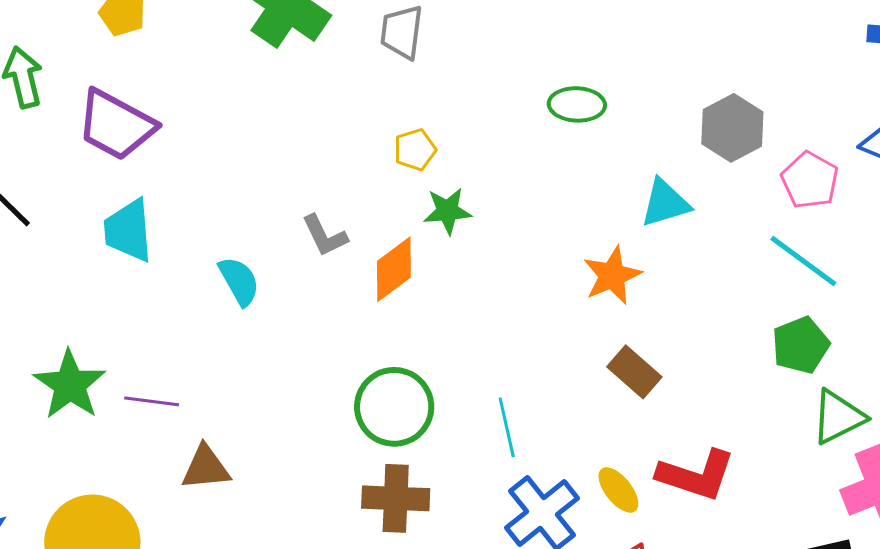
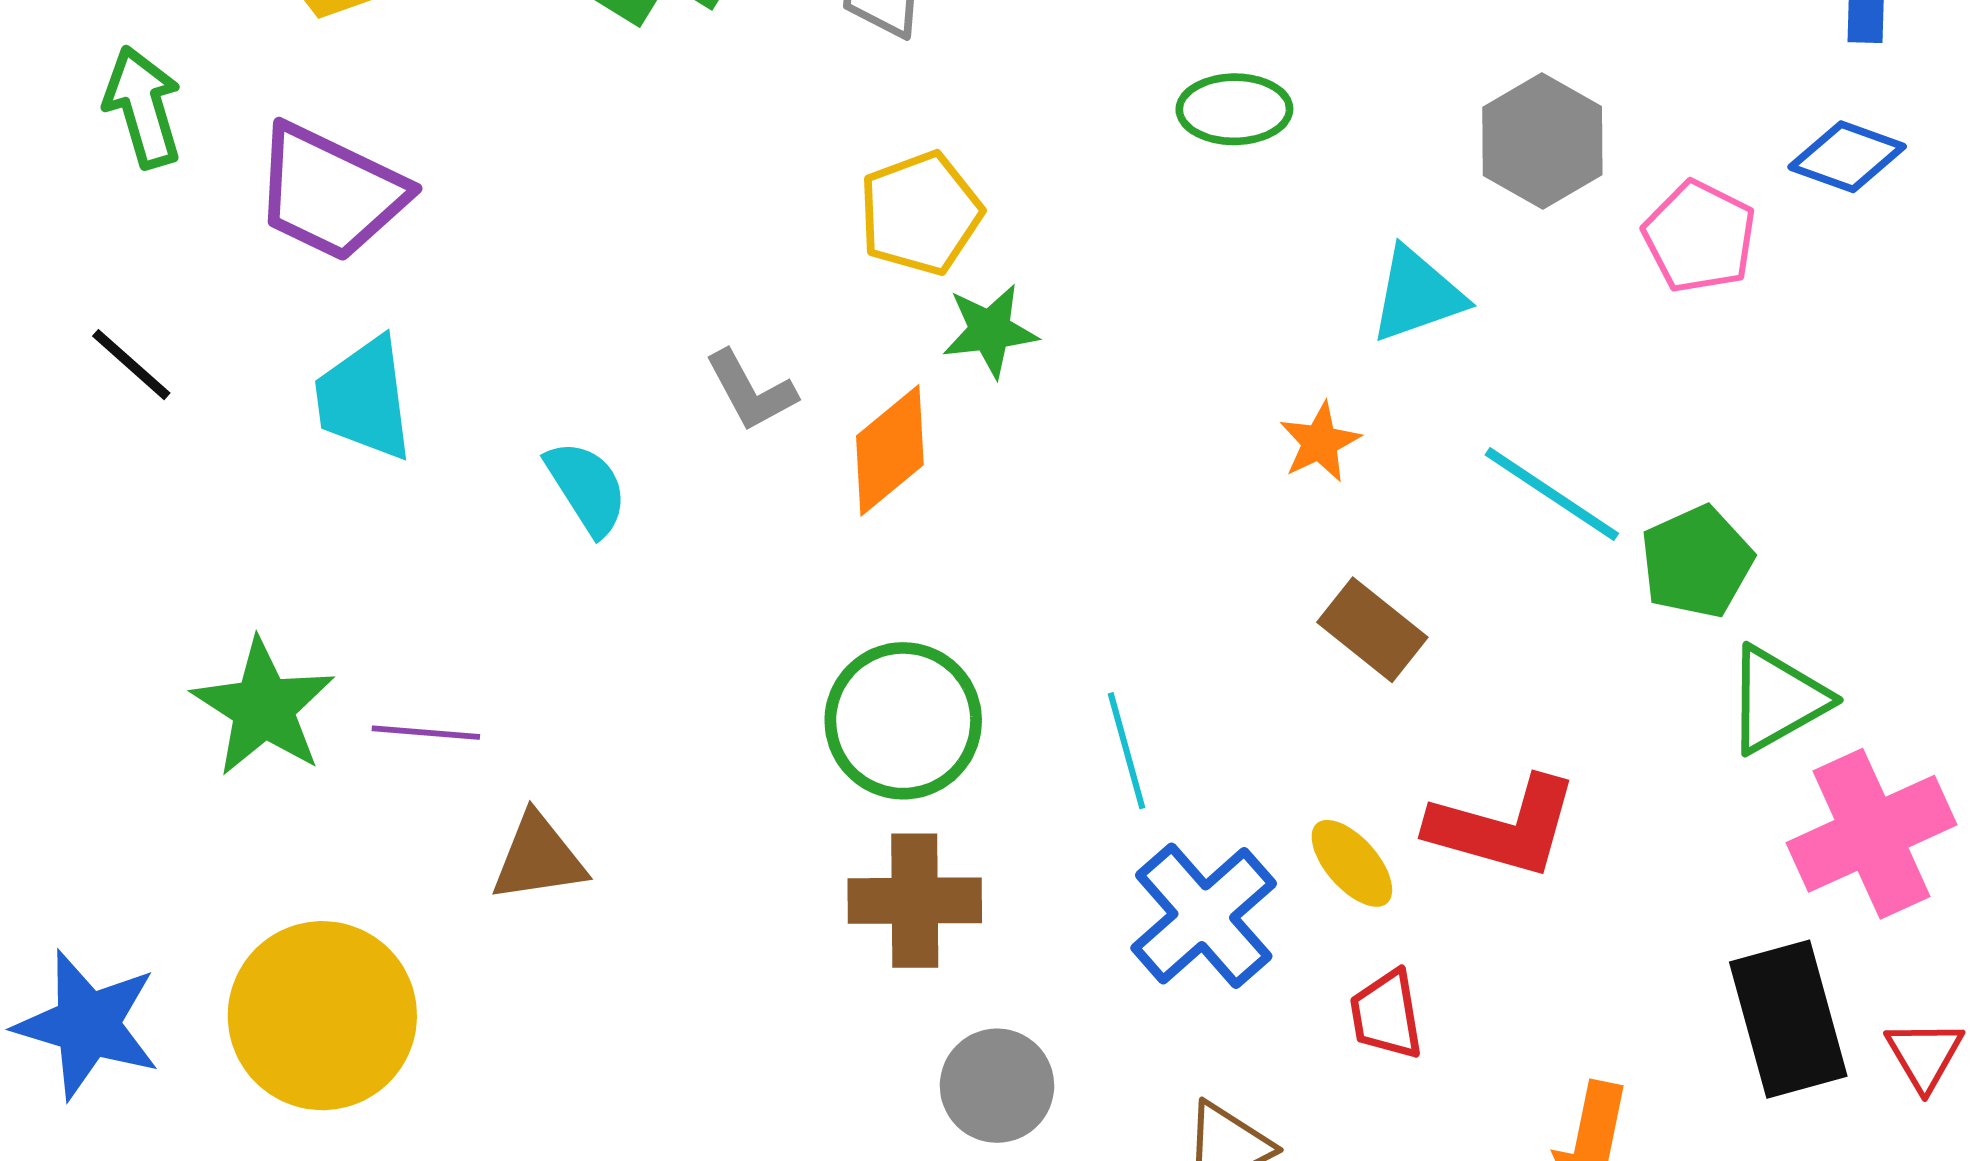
yellow pentagon: (415, 150) -> (920, 213), size x1.5
cyan line: (803, 261) -> (1552, 494), moved
orange star: (612, 275) -> (1320, 442), size x0.7

